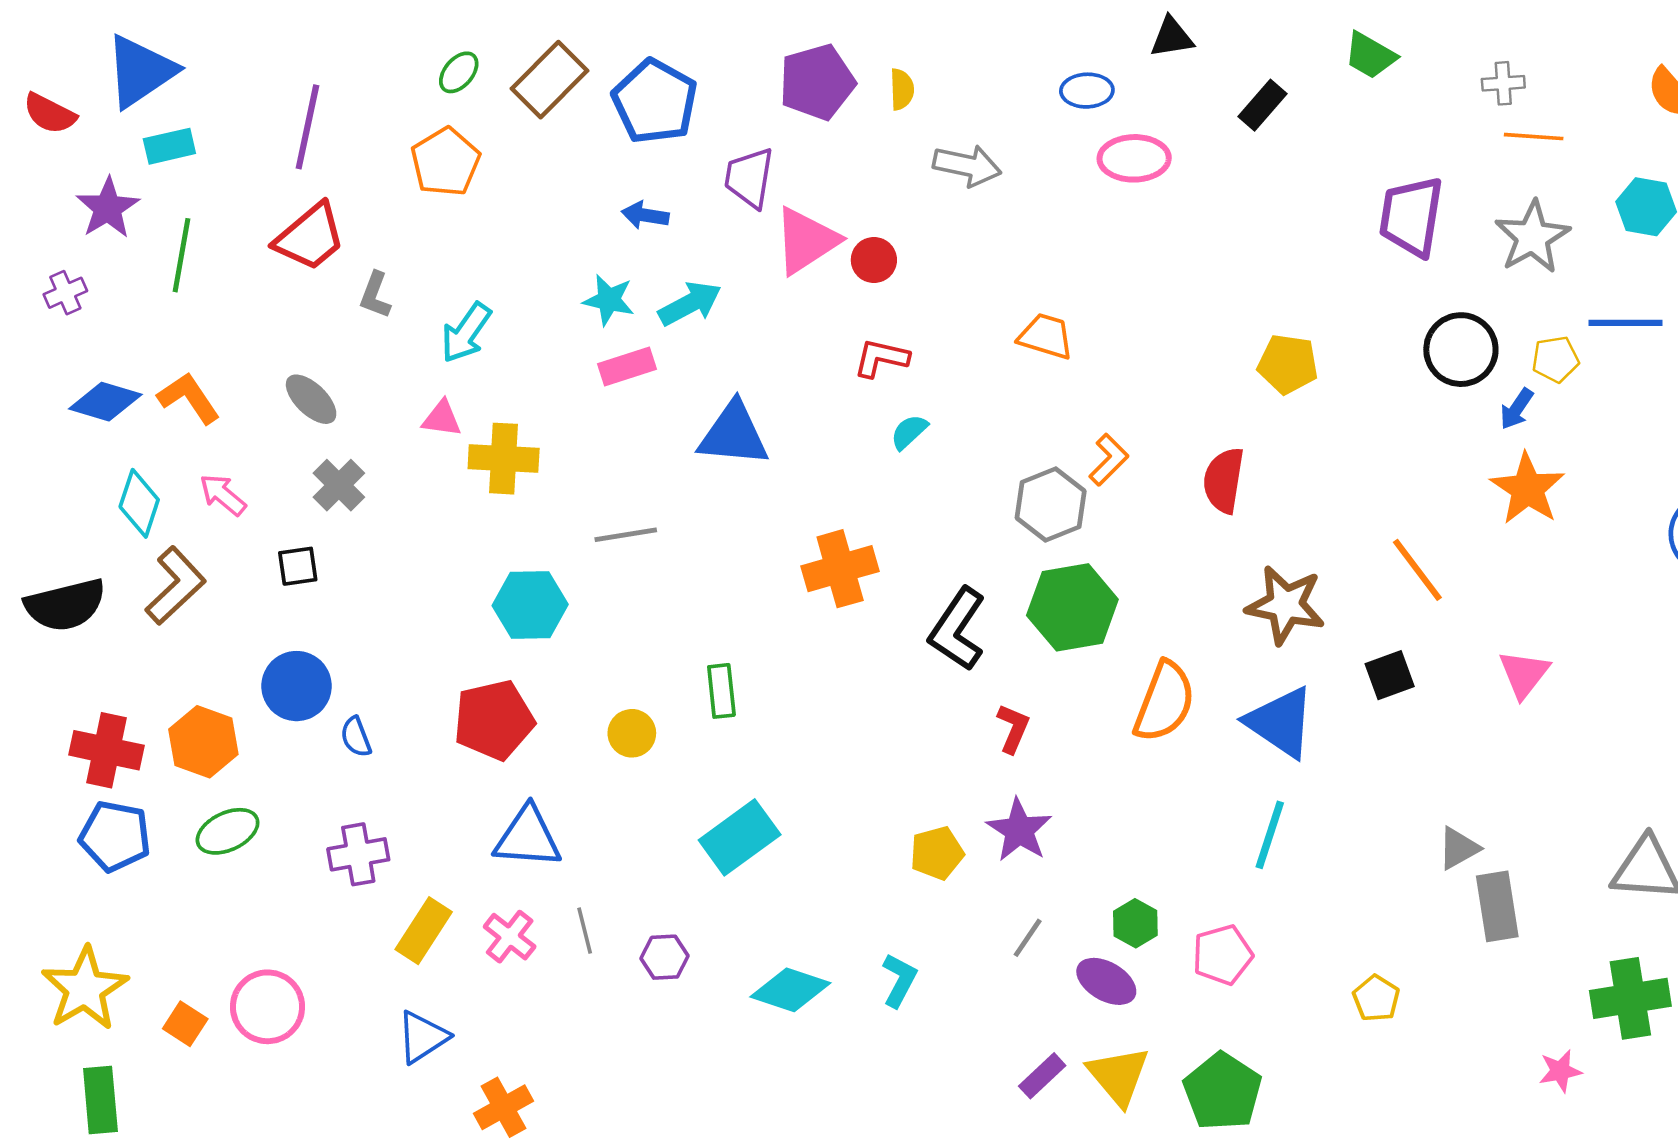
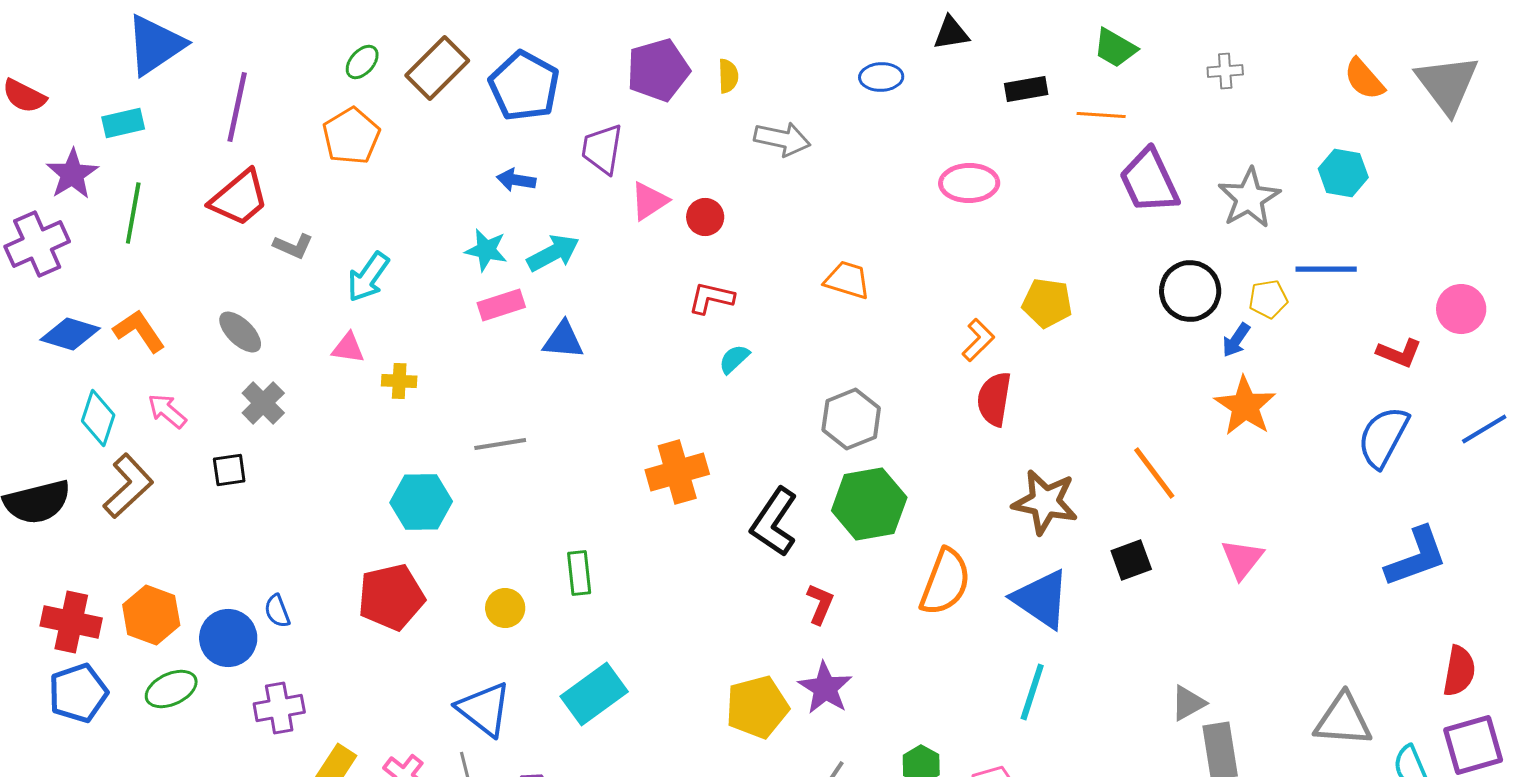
blue triangle: (140, 71) -> (155, 45), moved
black rectangle: (1262, 105) -> (1026, 89), turned 39
orange line: (1534, 137) -> (1101, 115), moved
pink ellipse: (1134, 158) -> (969, 183), moved
purple trapezoid: (1411, 216) -> (1149, 181), turned -34
pink triangle: (806, 241) -> (649, 201), size x0.7
purple cross: (65, 293) -> (37, 244), size x1.8
gray L-shape: (375, 295) -> (293, 246), turned -87
blue triangle: (734, 434) -> (563, 340), moved, size x0.7
yellow cross: (504, 459) -> (399, 381), size x0.6
orange L-shape: (1109, 460) -> (978, 340), moved
blue circle: (297, 686) -> (228, 638), moved
blue pentagon: (115, 836) -> (78, 693), turned -30
blue triangle: (528, 837) -> (484, 709), moved, turned 34
yellow pentagon: (937, 853) -> (757, 707), size x1.4

